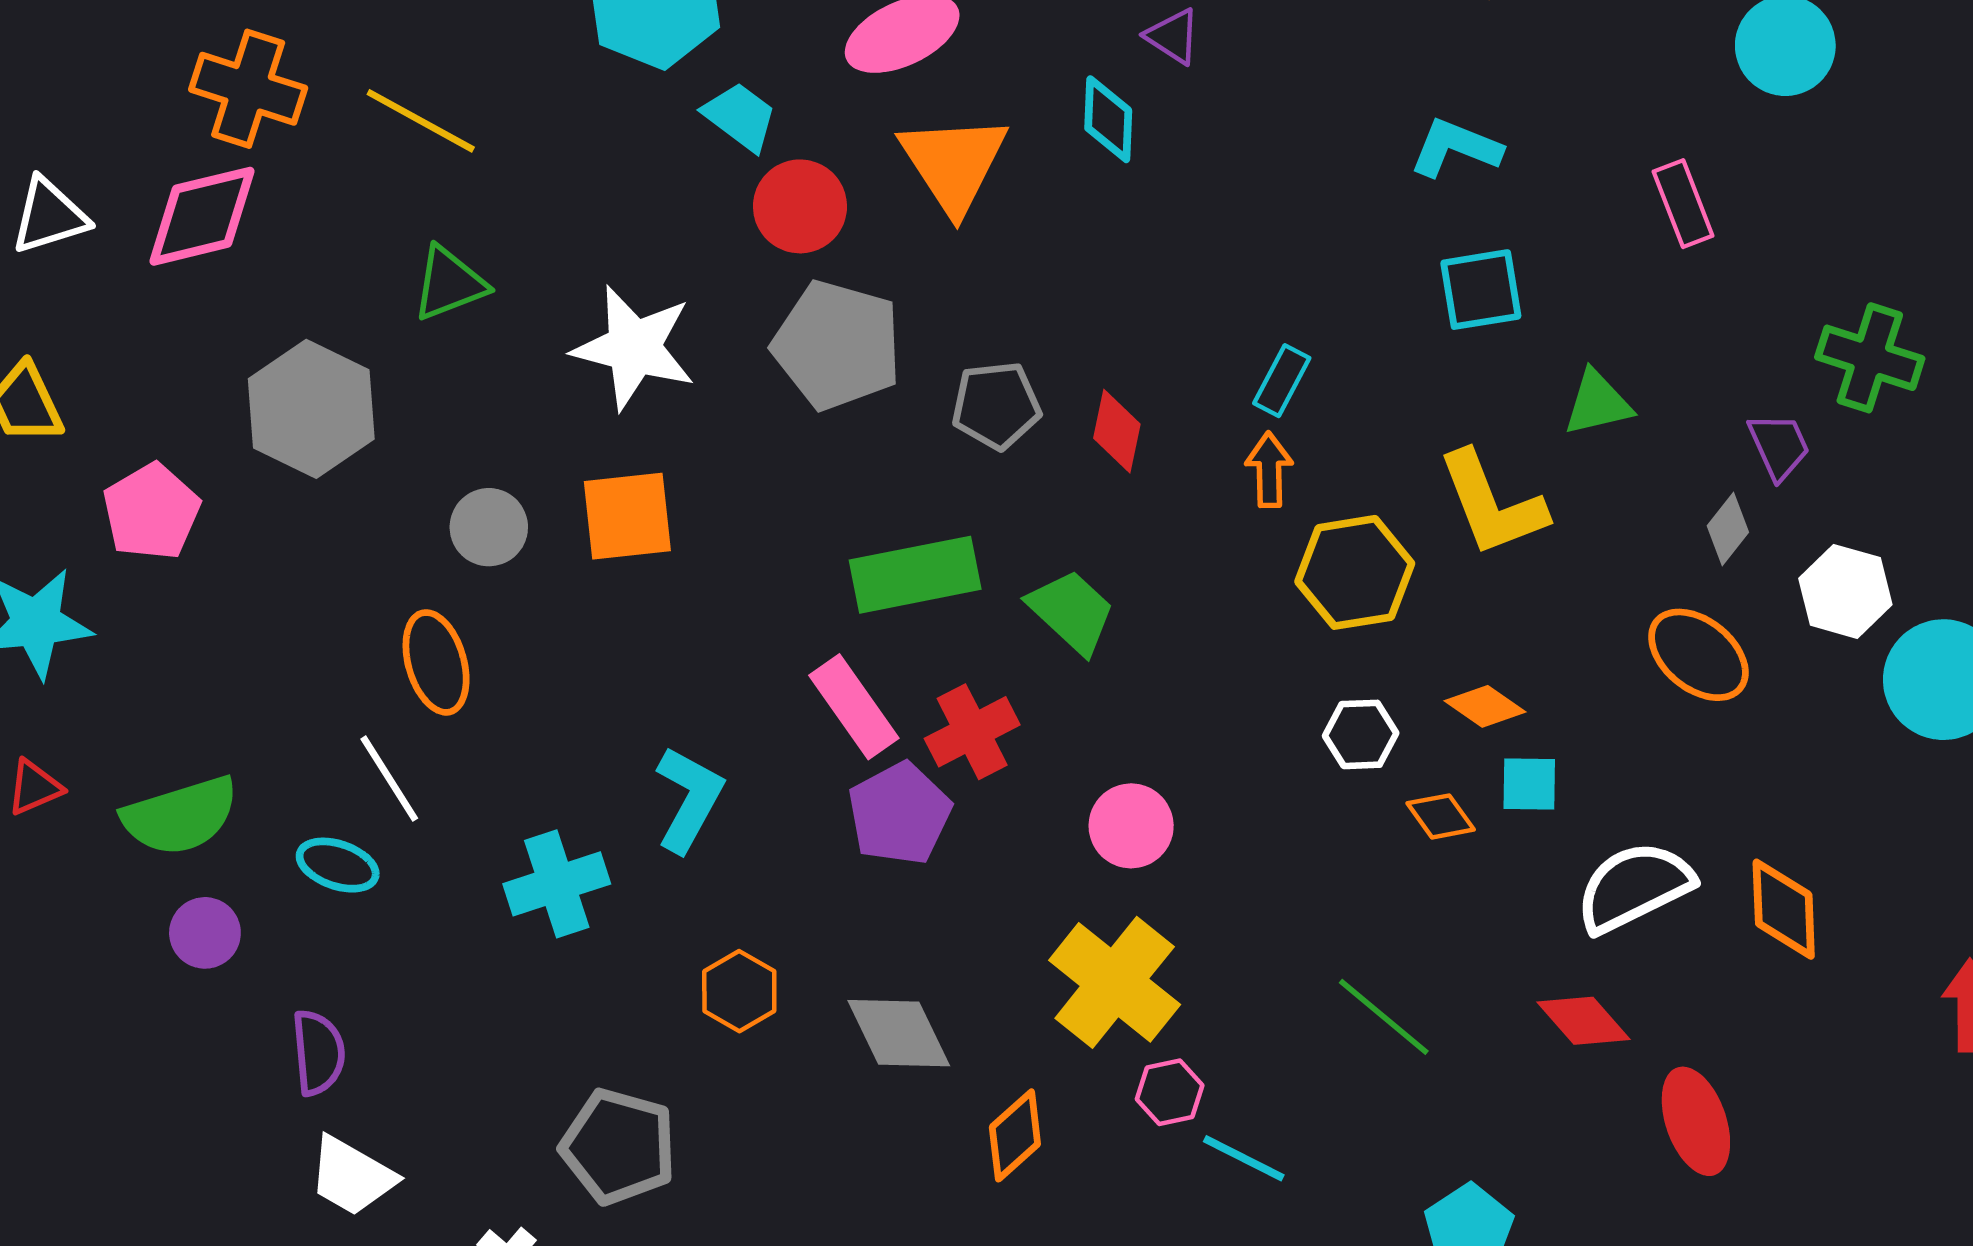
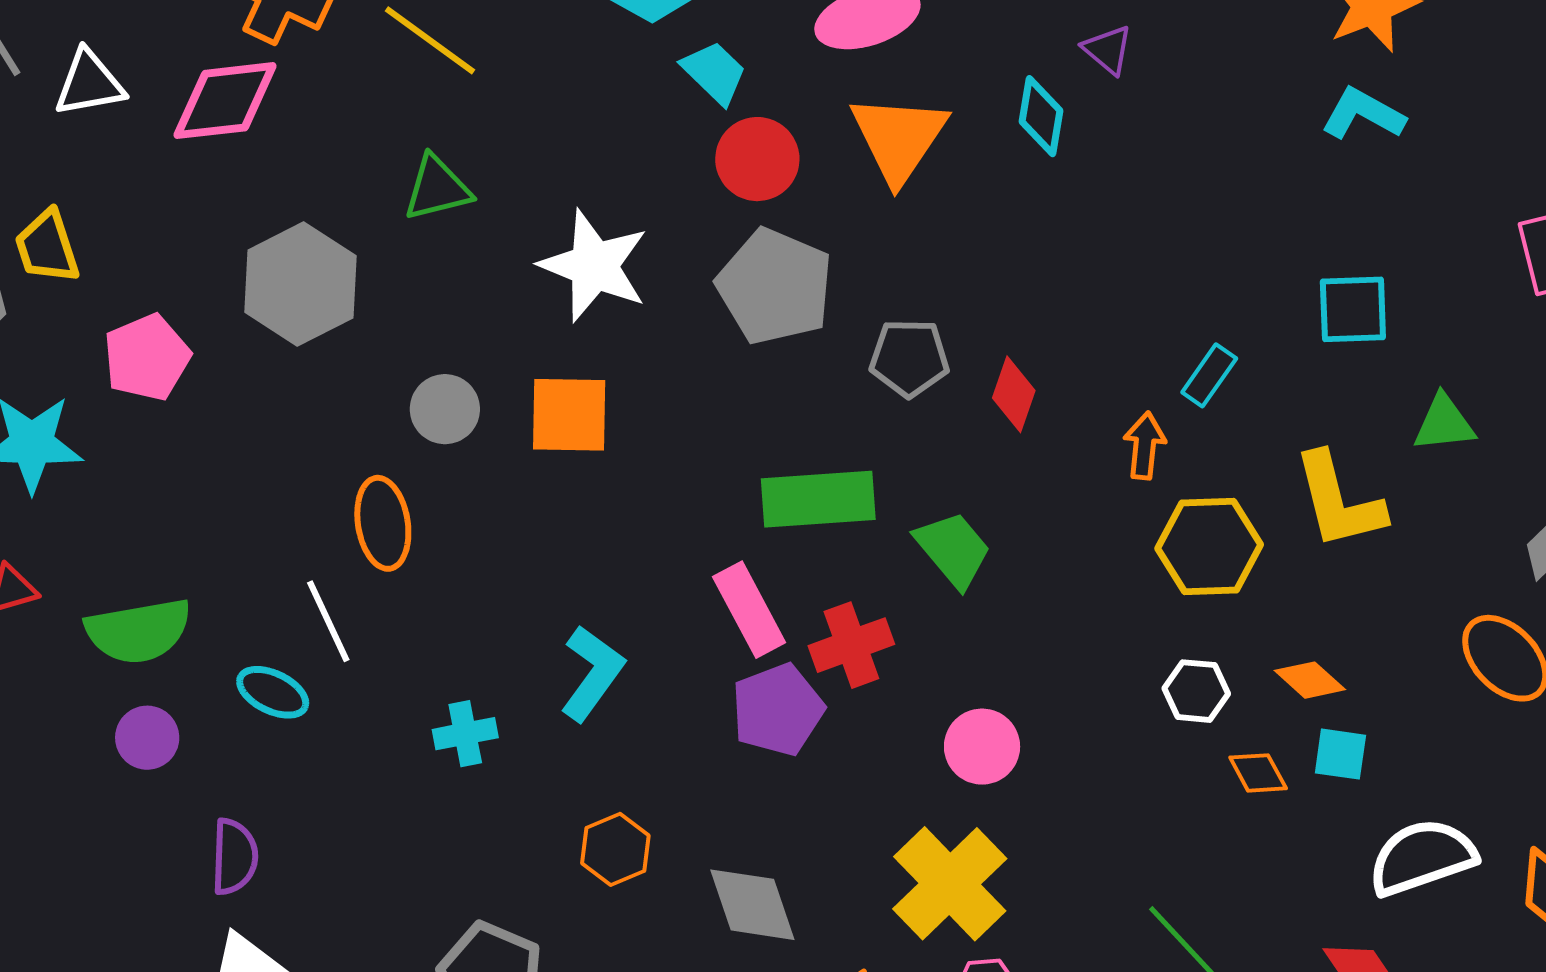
cyan L-shape: (1456, 148) -> (1363, 114), moved
cyan rectangle: (1282, 381) -> (1209, 375), moved
cyan cross: (557, 884) -> (465, 734), size x0.7

